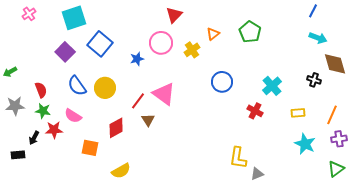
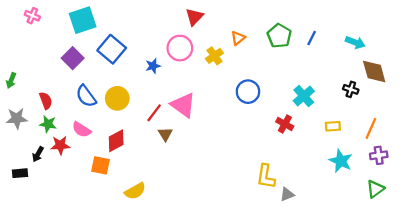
blue line: (313, 11) -> (312, 38), moved
pink cross: (29, 14) -> (32, 16), turned -32
green arrow: (10, 72) -> (11, 80), turned -40
red diamond: (116, 128) -> (116, 141), moved

